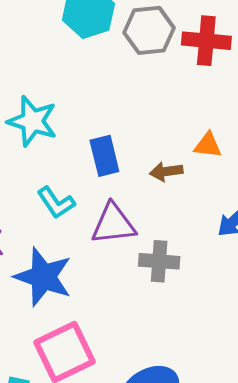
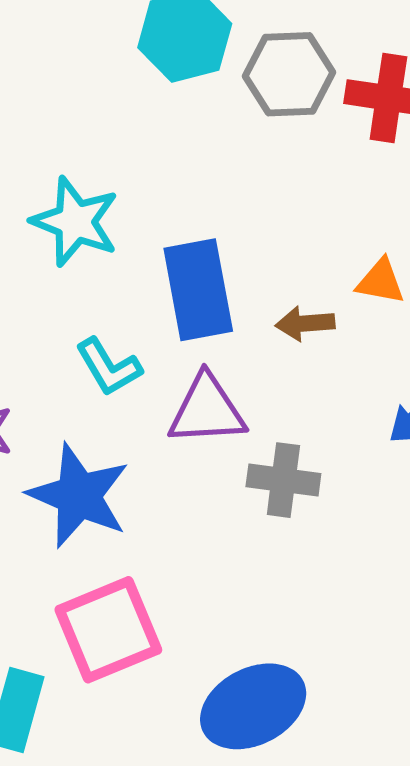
blue rectangle: (104, 156) -> (198, 290), size x1.4

